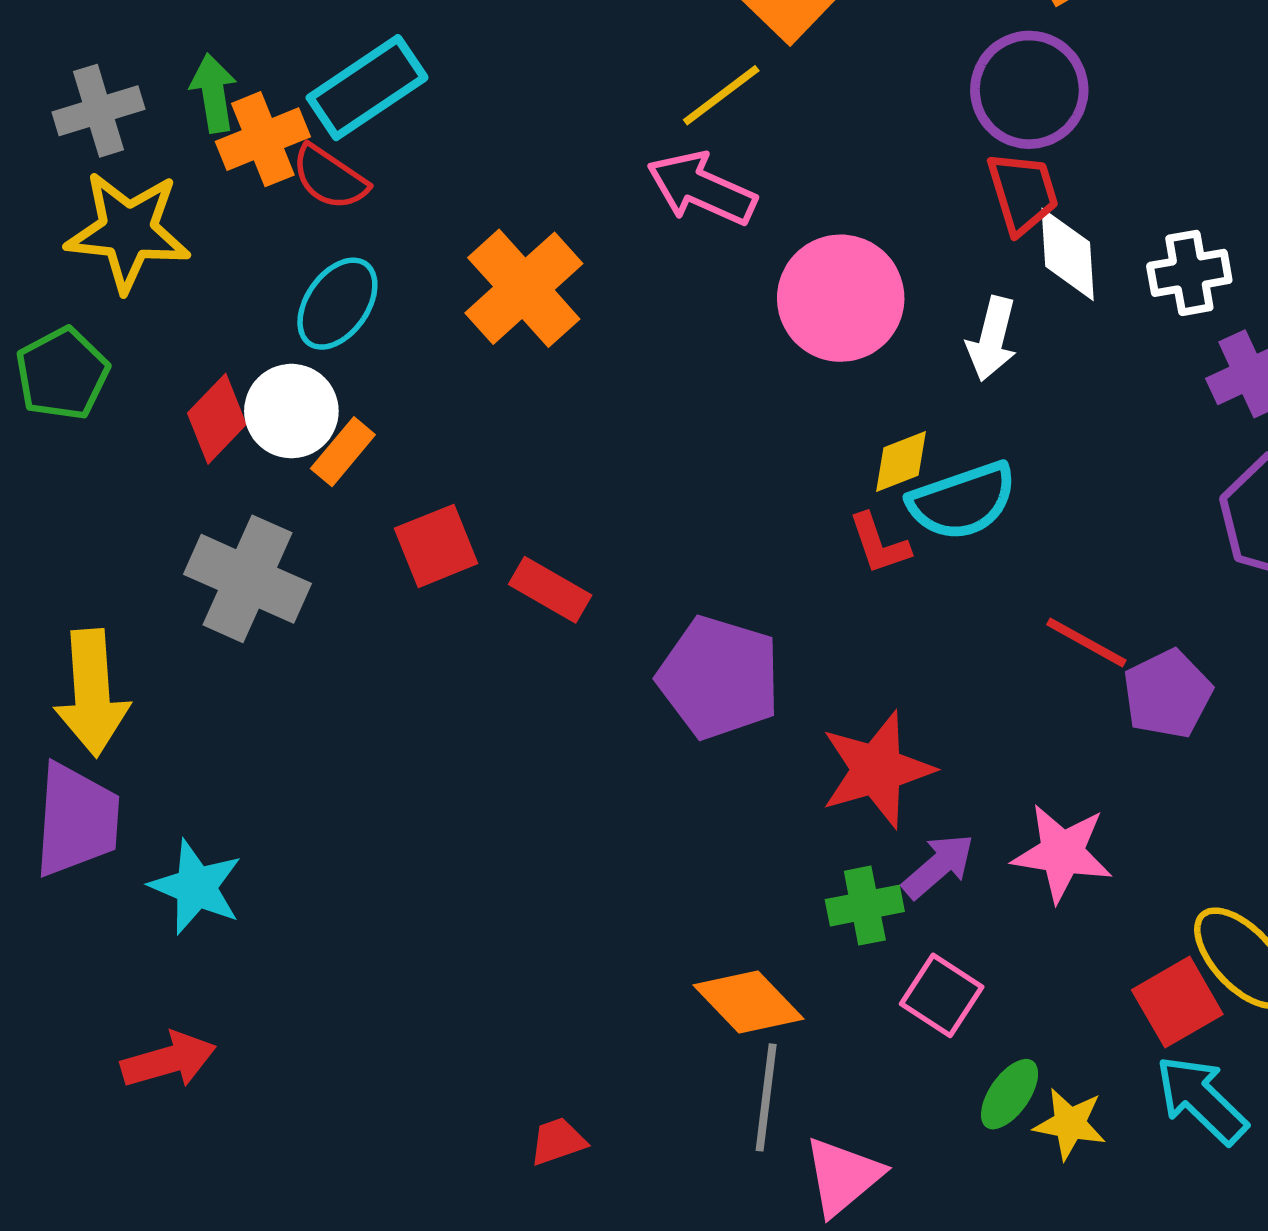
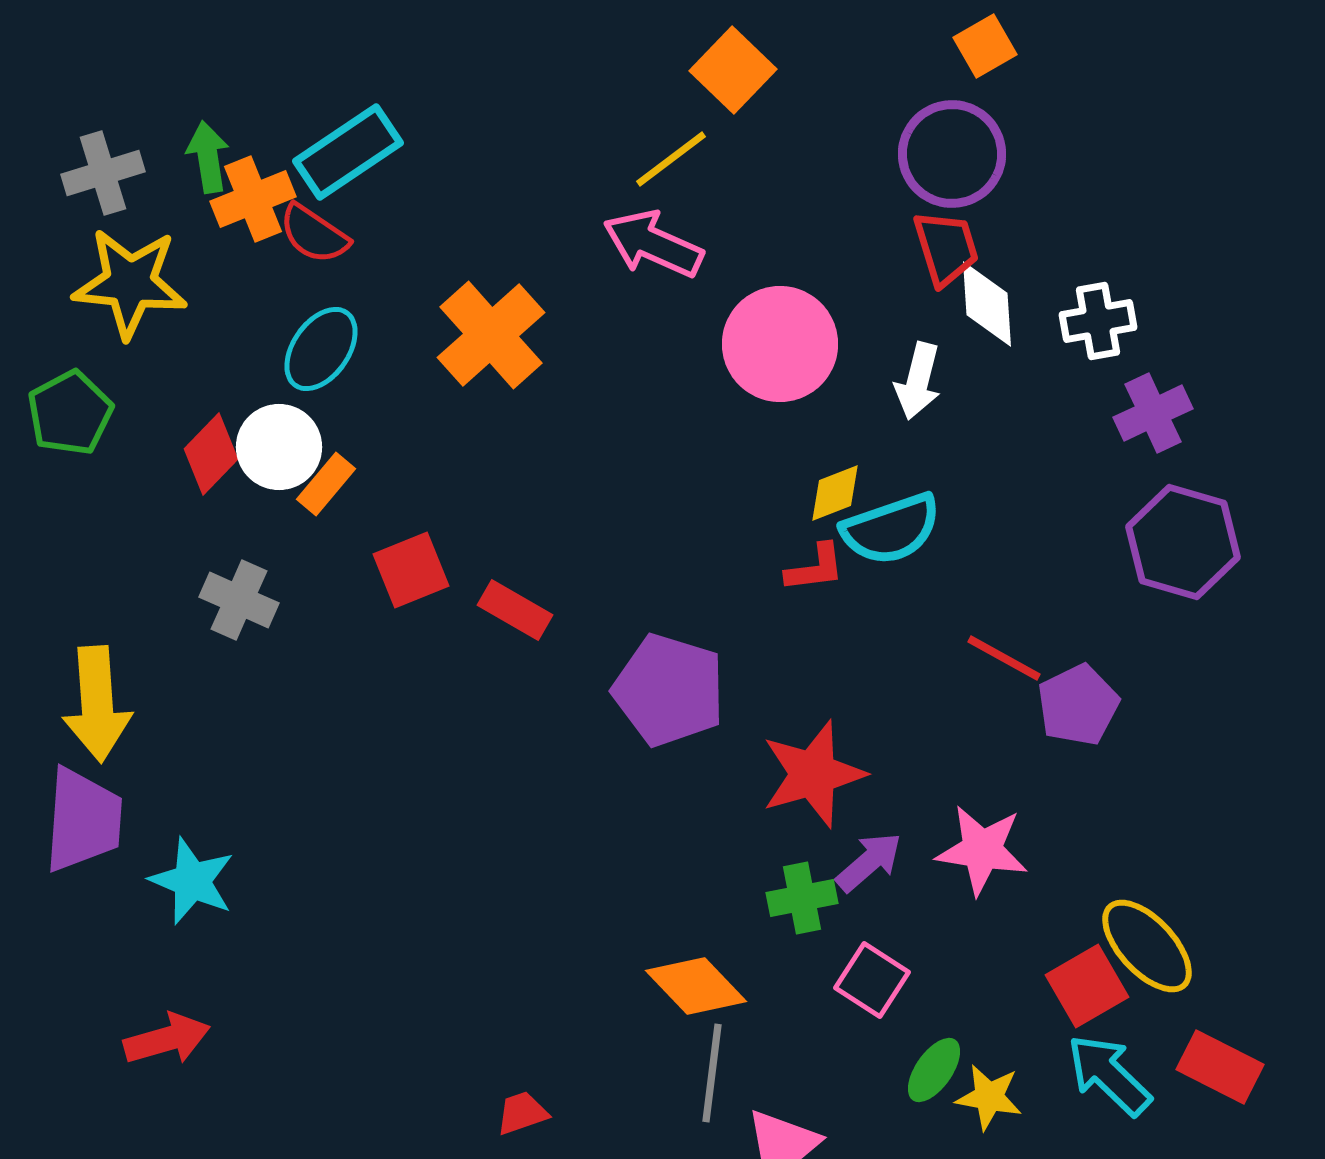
red L-shape: (879, 544) -> (815, 568), turned -78
gray cross: (248, 579) -> (239, 600), size x0.7

